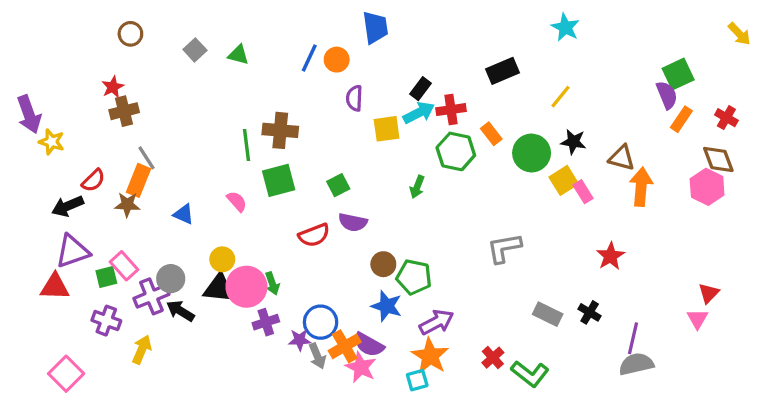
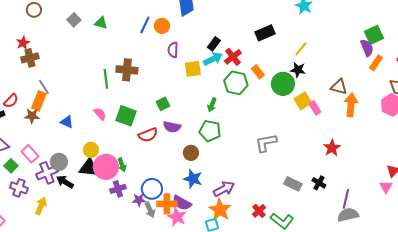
red cross: (451, 110) -> (233, 57), turned -30
black star: (573, 142) -> (298, 70), moved
green square: (279, 180) -> (126, 116), moved, turned 35
green square: (106, 277) -> (11, 166), moved, turned -32
green pentagon: (414, 277) -> (210, 131), moved
orange cross: (345, 346) -> (167, 204), turned 30

